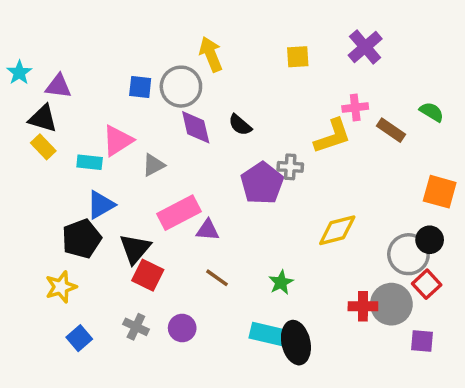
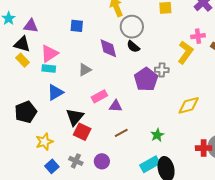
gray circle: (181, 87) -> (132, 27), moved
yellow L-shape: (332, 136) -> (185, 52), turned -35
pink triangle: (118, 141) -> (49, 53), moved
pink rectangle: (179, 213) -> (99, 96), size x0.7
black pentagon: (82, 239) -> (26, 112), moved
brown line: (217, 278) -> (121, 133), turned -64
yellow star: (61, 287) -> (44, 142), moved
cyan rectangle: (267, 334) -> (150, 164), turned -42
blue square: (79, 338) -> (52, 166), moved

